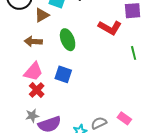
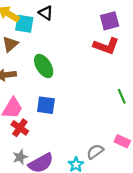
red L-shape: (110, 28) -> (106, 46), moved
green line: (134, 53) -> (122, 96), moved

